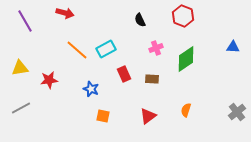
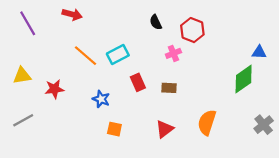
red hexagon: (183, 16) -> (192, 30), moved
green diamond: (186, 59) -> (244, 79), moved
orange semicircle: (186, 110) -> (207, 122), size x1.6

